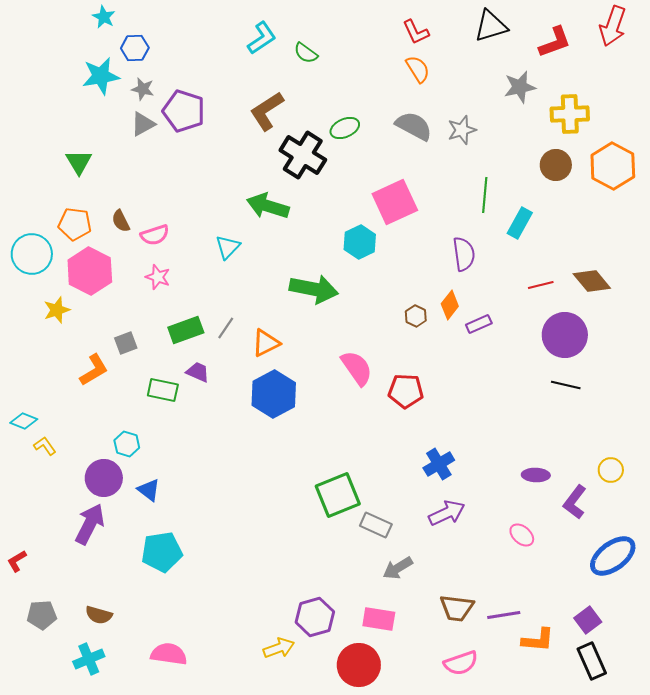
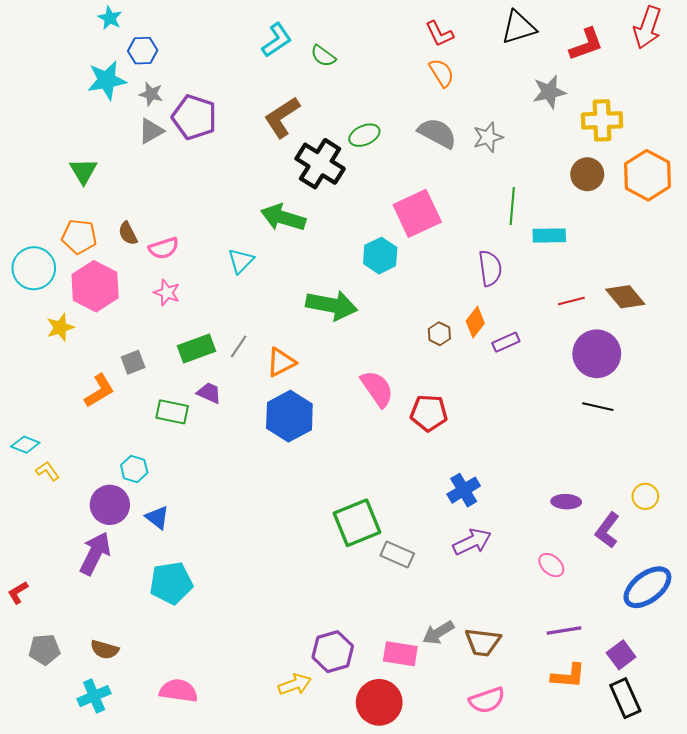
cyan rectangle: (520, 223) -> (549, 236), turned 60
gray arrow: (398, 568) -> (438, 633), moved
purple line: (504, 615) -> (564, 631), moved

